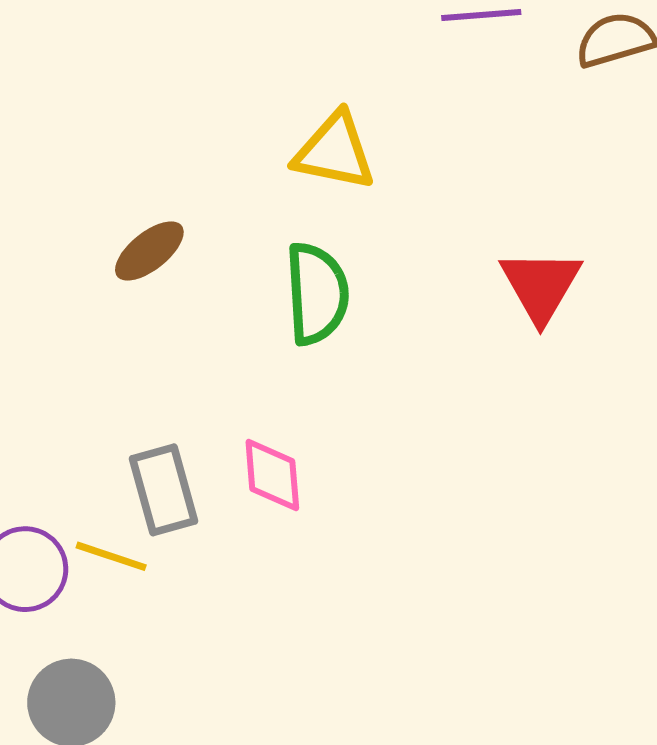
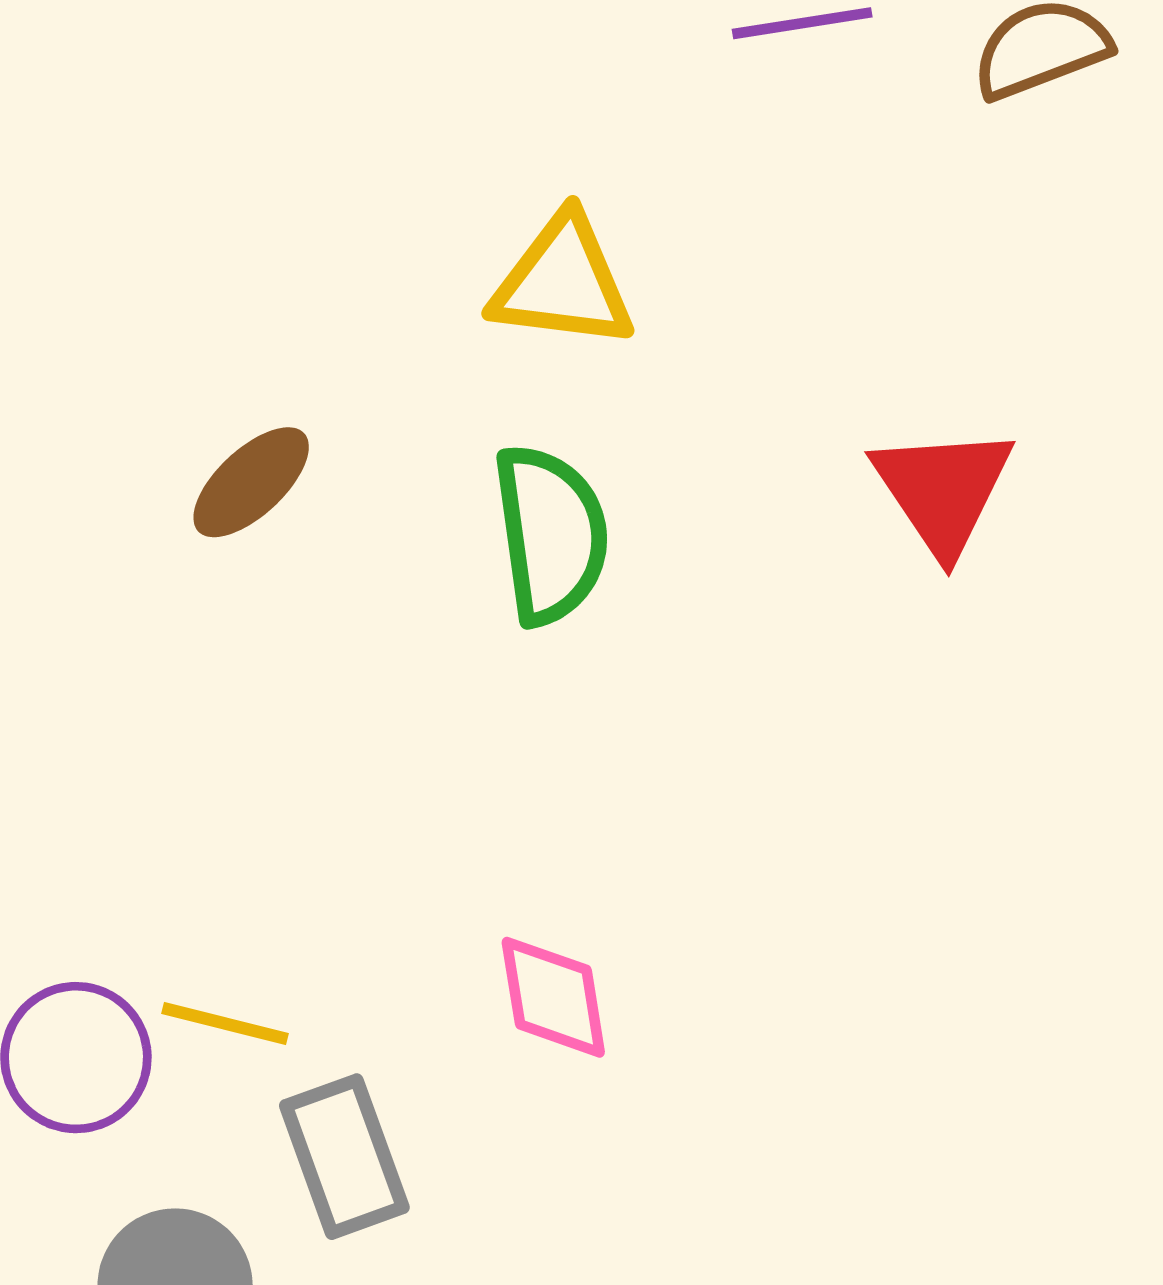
pink diamond: (272, 475) -> (553, 997), moved
gray rectangle: (163, 490) -> (344, 1157), moved

